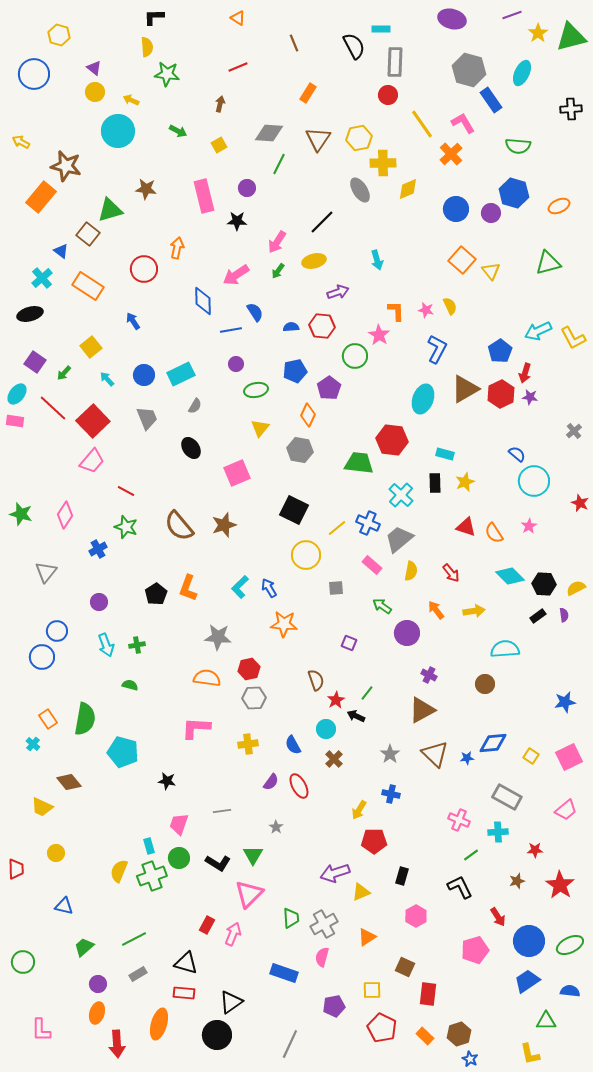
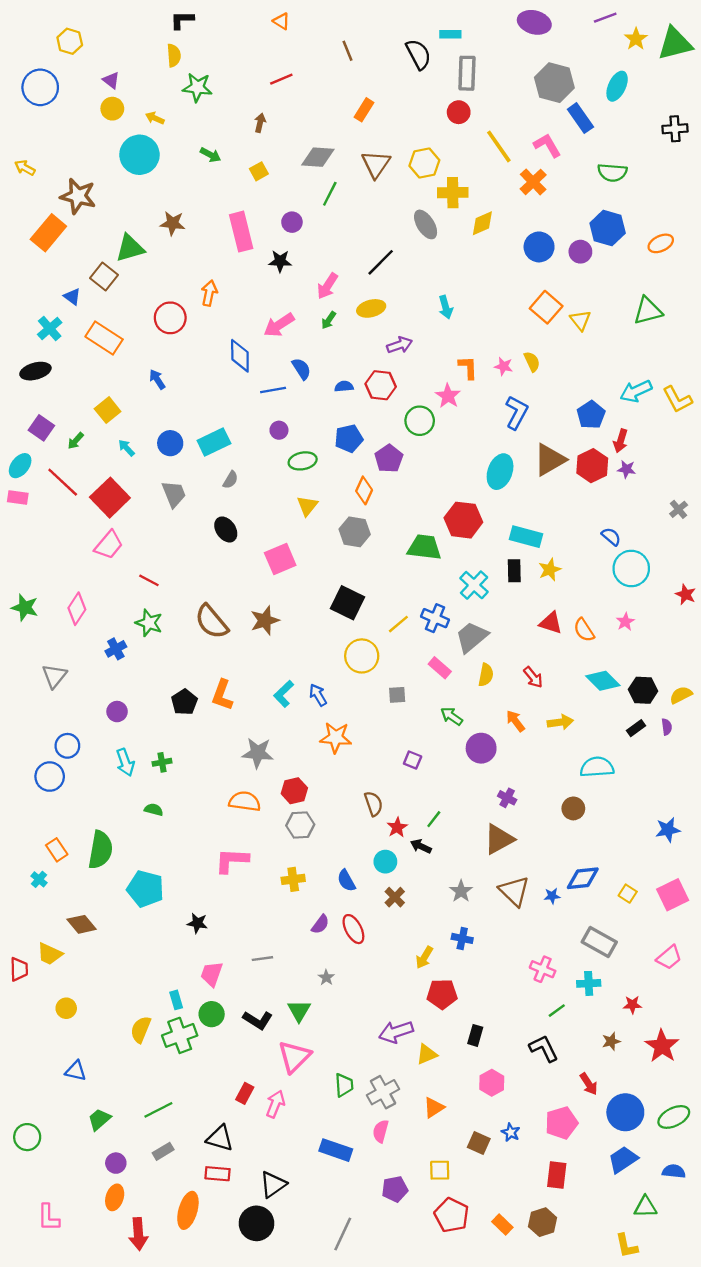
cyan rectangle: (445, 454) -> (526, 537), size x1.5
red trapezoid: (16, 869) -> (19, 969), moved
red rectangle: (428, 994) -> (557, 1175), moved
blue star: (470, 1059) -> (511, 1132), moved

